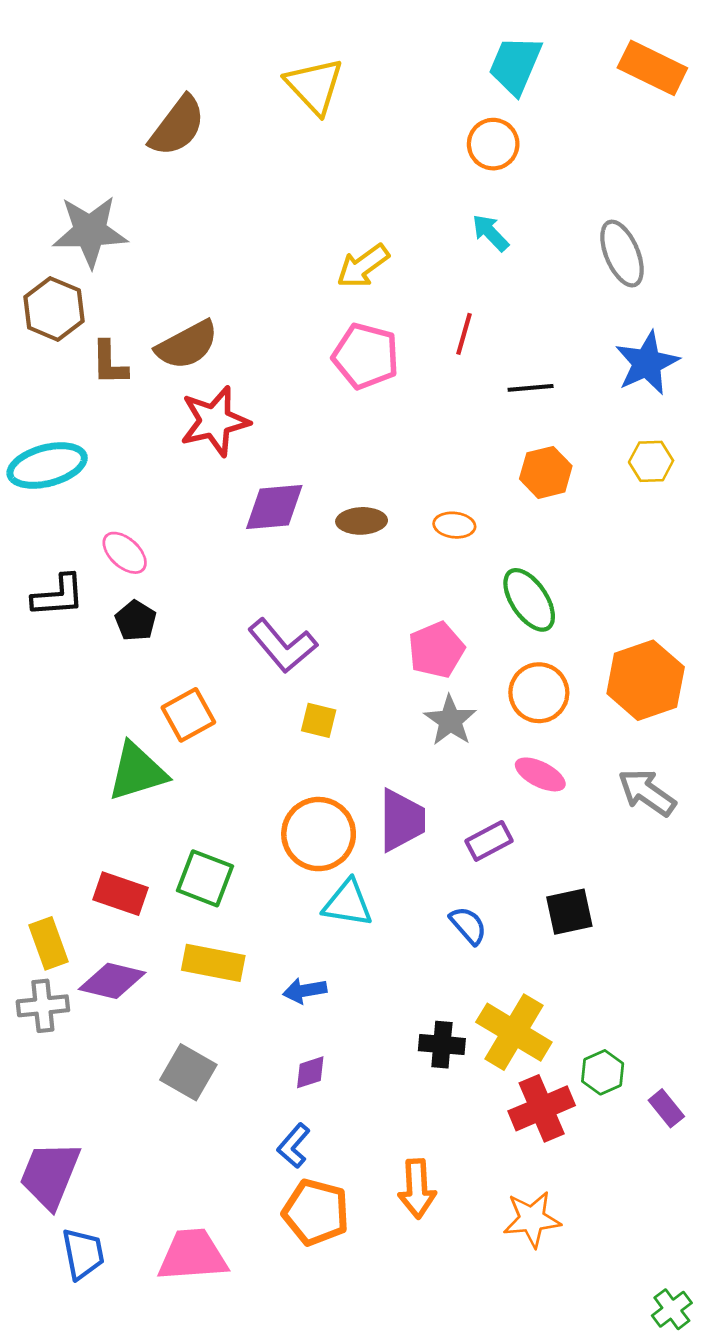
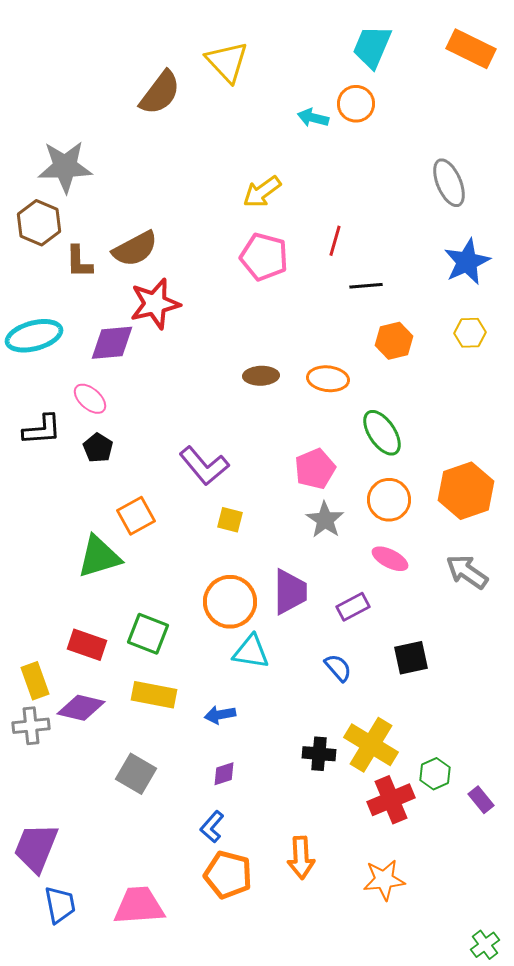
brown semicircle: (177, 126) -> (160, 93), moved
cyan arrow: (490, 233) -> (313, 118), moved, turned -32
black line: (531, 388) -> (366, 286), moved
purple diamond: (274, 507) -> (112, 343), moved
orange ellipse: (454, 525) -> (328, 379), size x1.4

